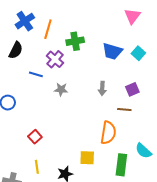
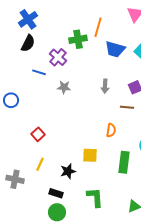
orange line: (48, 29) -> (98, 27), moved
black semicircle: (16, 50) -> (28, 43), moved
orange semicircle: (108, 133) -> (111, 130), size x0.6
yellow line: (37, 167) -> (40, 164), turned 32

